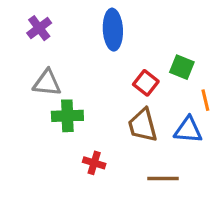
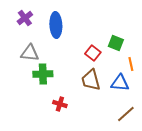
blue ellipse: (113, 30) -> (56, 25), moved
brown line: (163, 179) -> (126, 114), moved, turned -42

